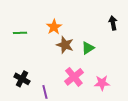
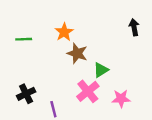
green triangle: (88, 48) -> (101, 70), moved
black cross: (22, 79) -> (26, 94), turned 35

